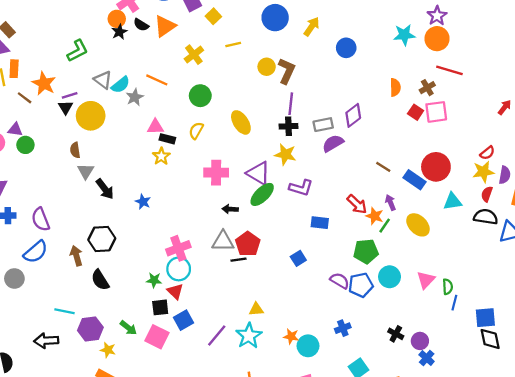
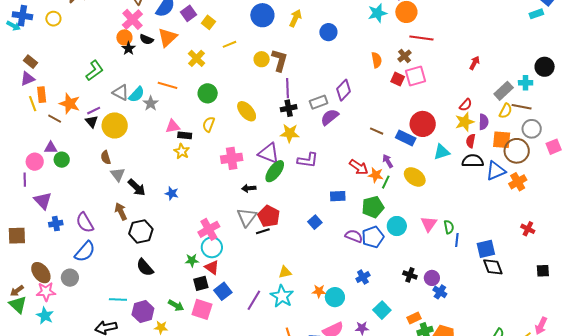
blue rectangle: (320, 223) -> (338, 196), moved
gray triangle: (223, 241) -> (247, 217), turned -45
brown arrow: (76, 256) -> (121, 211), moved

